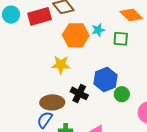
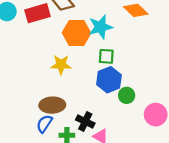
cyan star: (98, 30) -> (100, 27), size x1.6
green square: (121, 39) -> (106, 56), moved
black cross: (79, 93) -> (85, 121), moved

